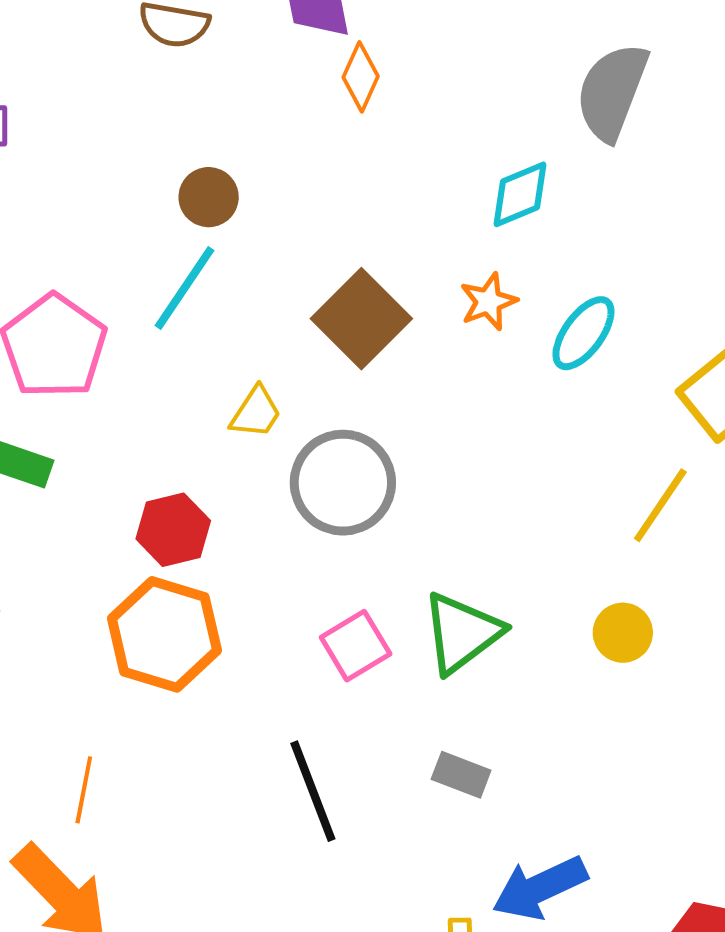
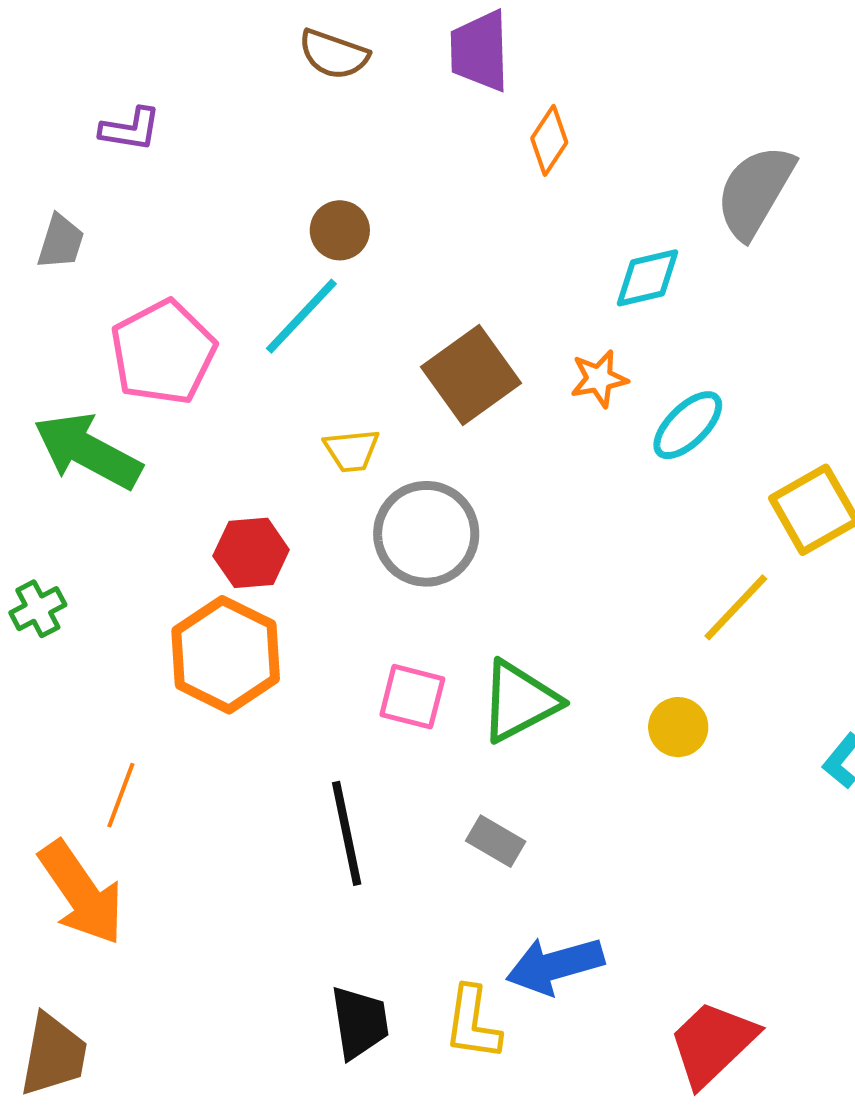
orange diamond: (361, 77) -> (549, 140), moved
yellow trapezoid: (256, 412) -> (352, 450), turned 42
pink square: (356, 646) -> (412, 697), turned 36

